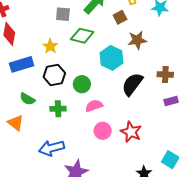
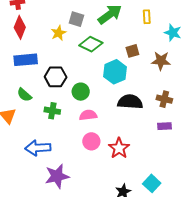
brown square: (120, 17) -> (132, 51), moved
brown star: (137, 40) -> (161, 61), moved
yellow star: (50, 46) -> (58, 33), moved
black semicircle: (132, 84) -> (130, 102), turned 45

